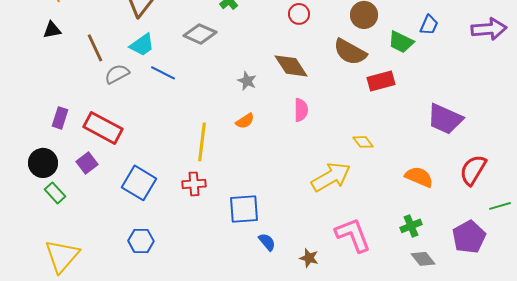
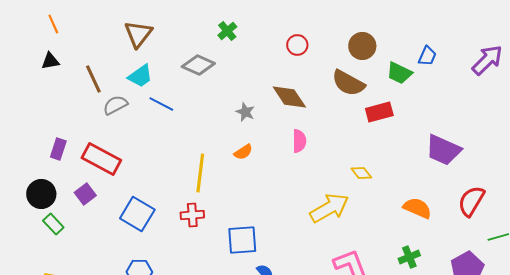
purple arrow: (489, 29) -> (487, 60), turned -40

